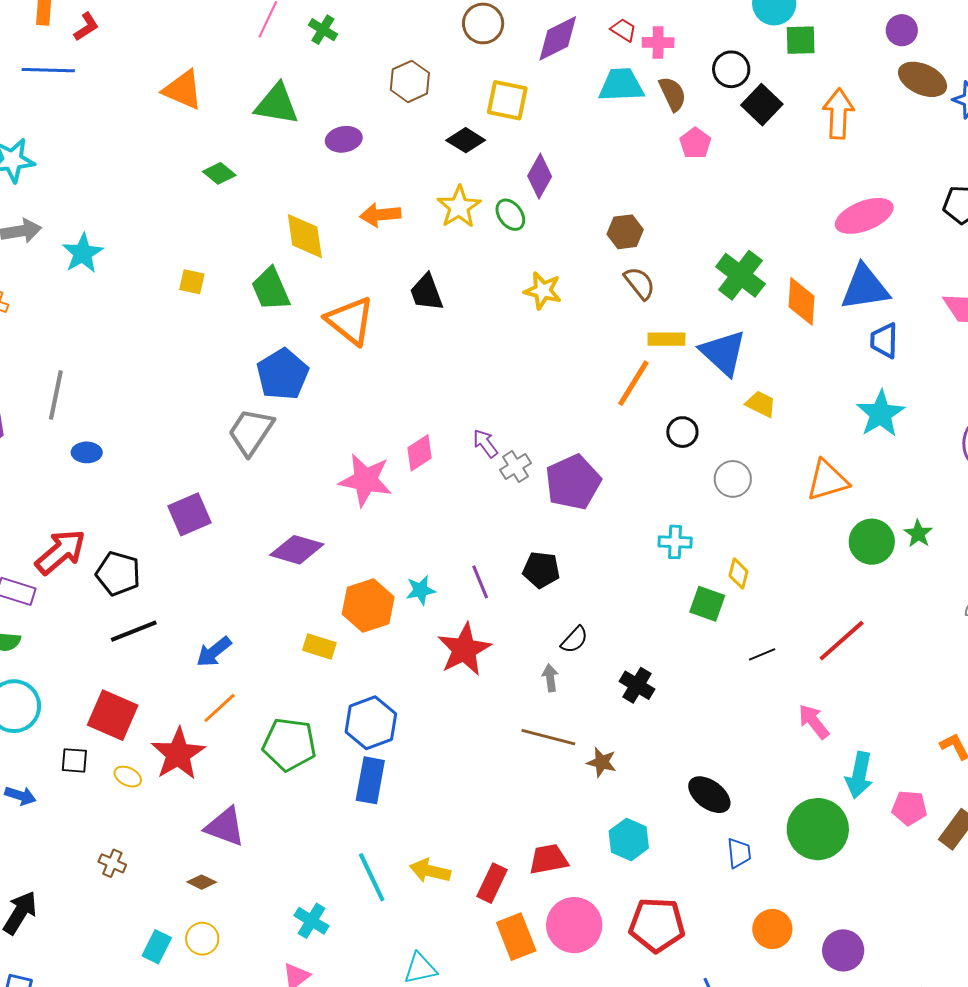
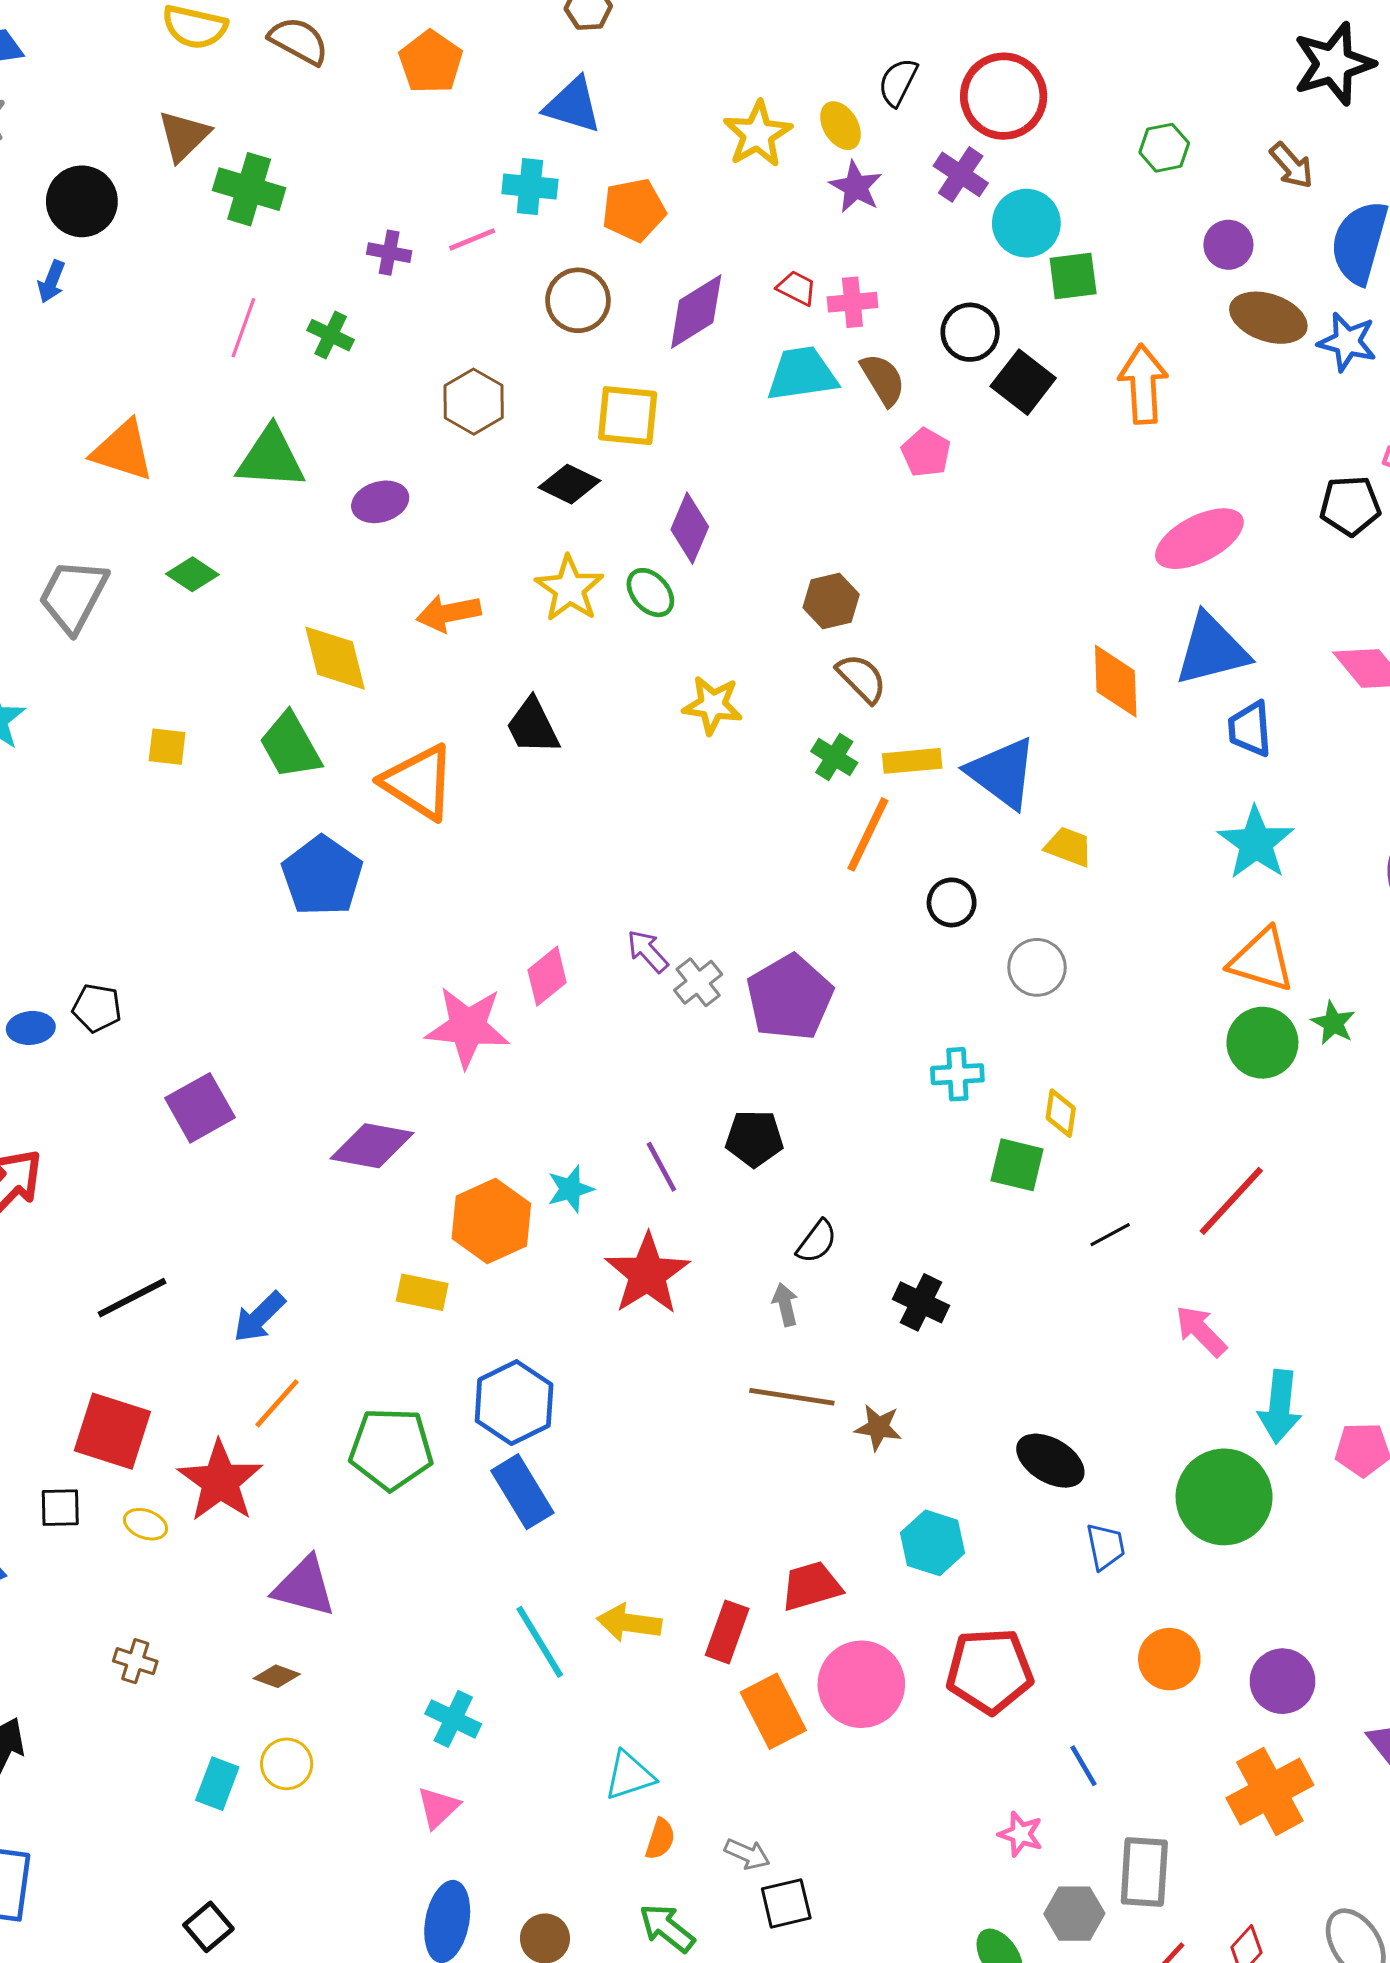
green cross: (740, 275) -> (834, 757), moved, size x0.6
gray trapezoid: (251, 432) -> (73, 596), moved
orange triangle: (827, 480) -> (1262, 960), moved, turned 39
black pentagon: (118, 574) -> (97, 1008), moved, size x0.7
blue rectangle: (370, 780) -> (522, 1492), turned -36

